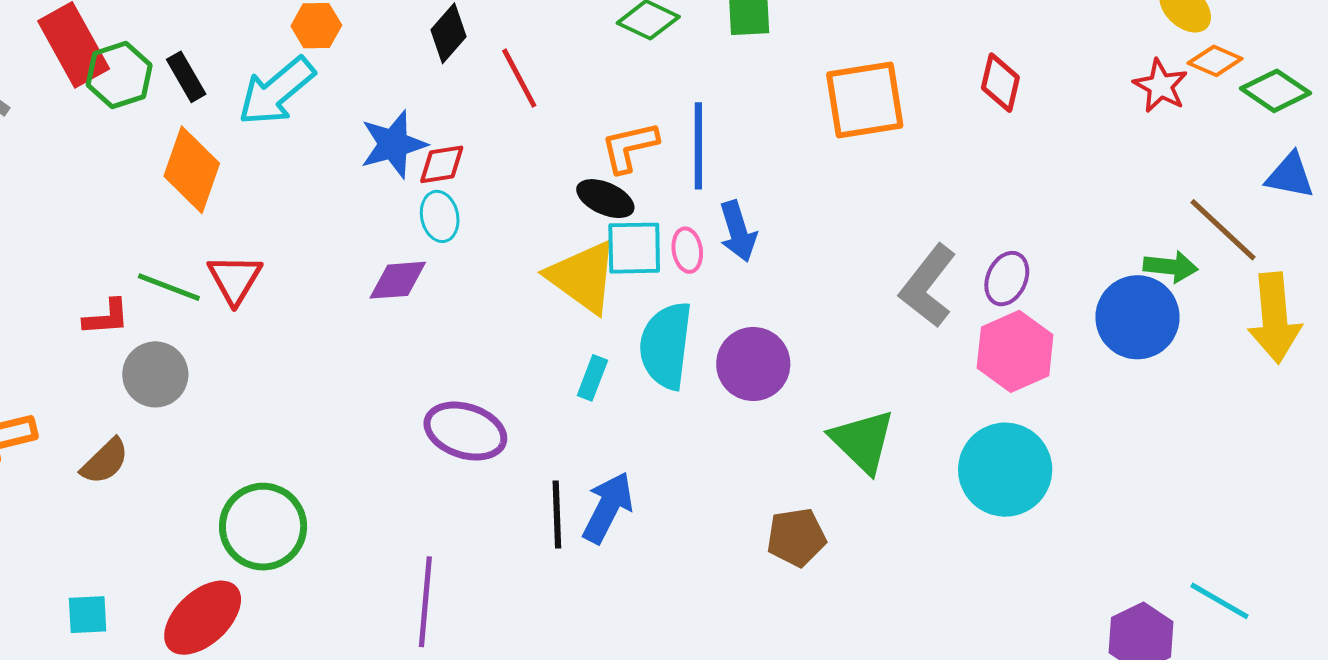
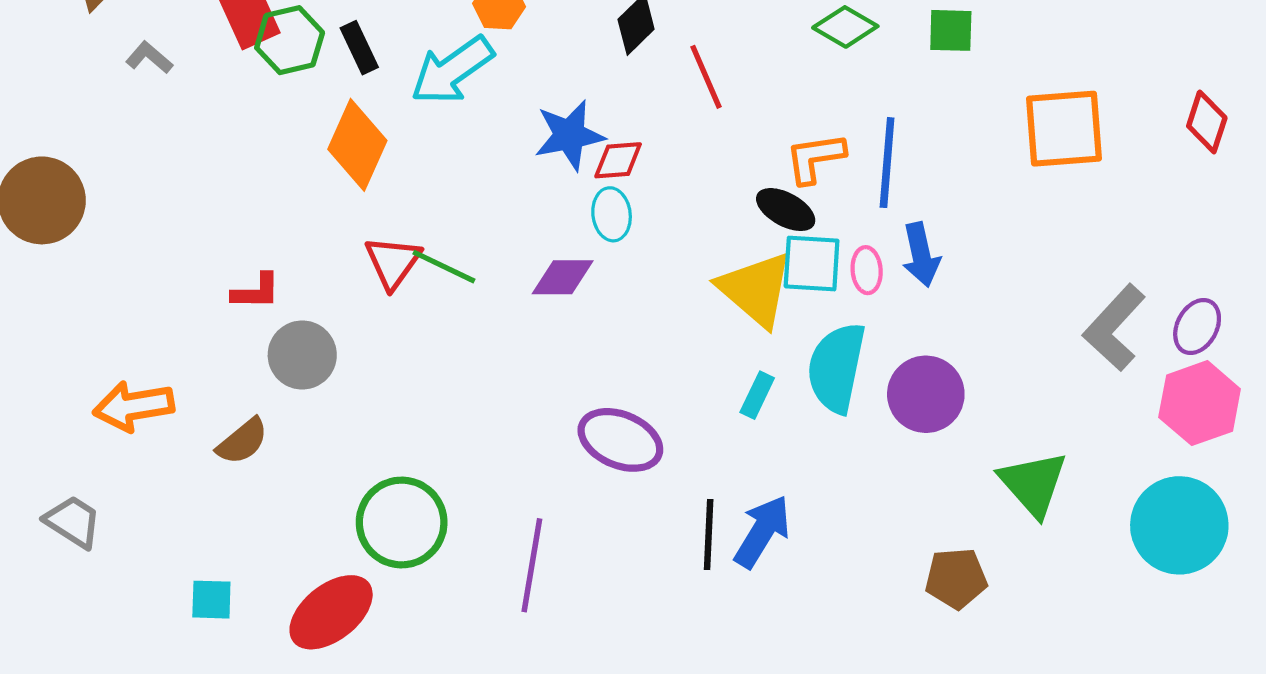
green line: (169, 287) -> (444, 267), moved
purple line: (425, 602) -> (532, 565), moved

